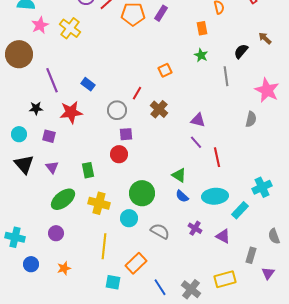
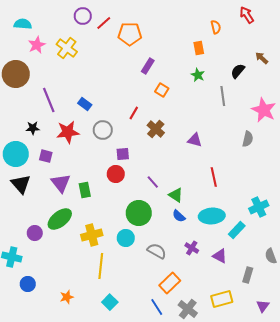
purple rectangle: (161, 13) -> (148, 66), moved
orange square: (165, 70) -> (162, 90), turned -32
gray circle: (117, 110) -> (103, 130), moved
cyan circle: (19, 134) -> (16, 154), size x1.6
purple line: (196, 142) -> (153, 182), moved
purple triangle: (52, 167) -> (61, 183), moved, size x1.5
yellow cross: (99, 203) -> (92, 235), moved, turned -30
purple circle: (56, 233) -> (35, 233), moved
orange rectangle: (136, 263) -> (170, 283), moved
orange star: (64, 268) -> (67, 297), moved
purple triangle: (268, 273) -> (263, 306), moved
cyan square: (113, 282) -> (110, 302), turned 35

